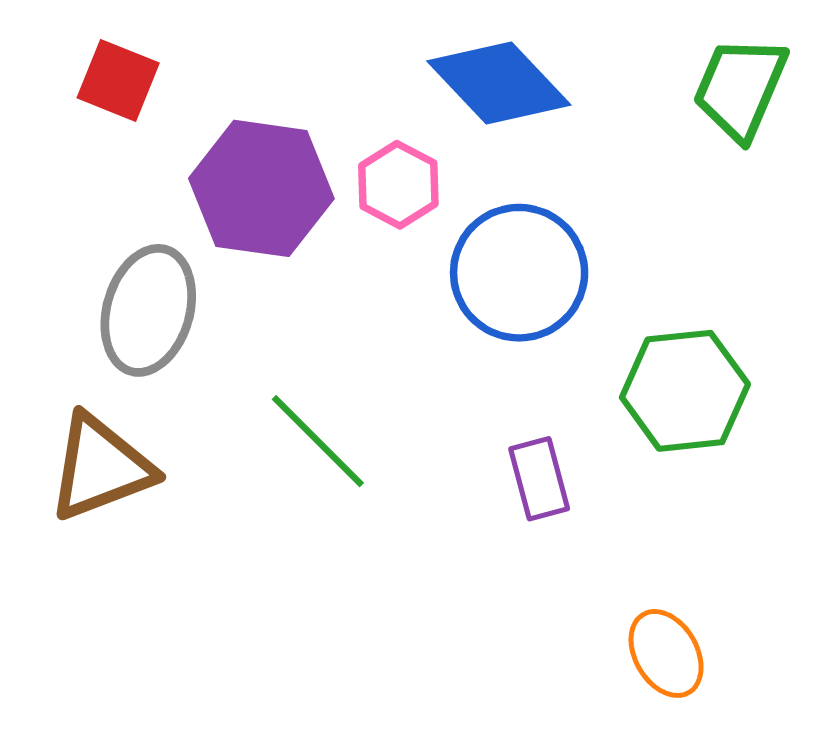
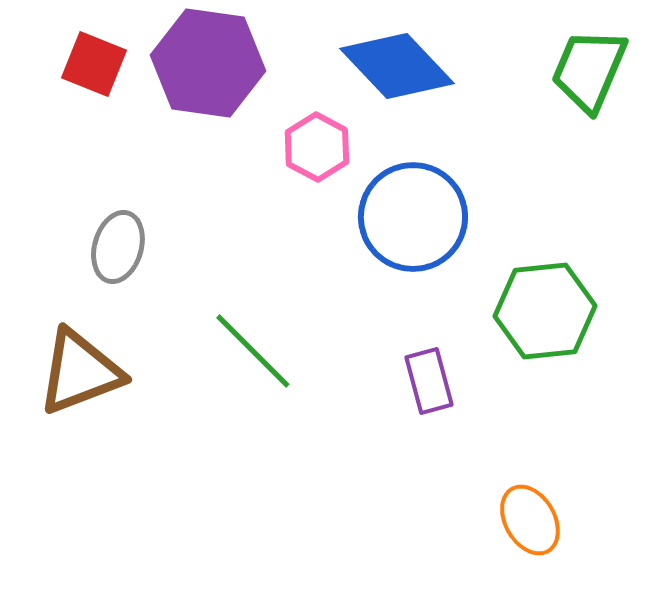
purple hexagon: (261, 188) -> (208, 63), moved
gray ellipse: (148, 310) -> (118, 247), size x0.7

